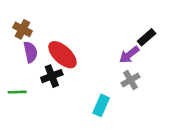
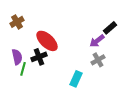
brown cross: (22, 29) -> (17, 22), turned 32
purple semicircle: (30, 52) -> (17, 57), moved
green line: (17, 92) -> (23, 69), moved, turned -72

